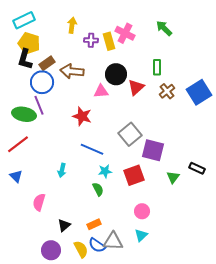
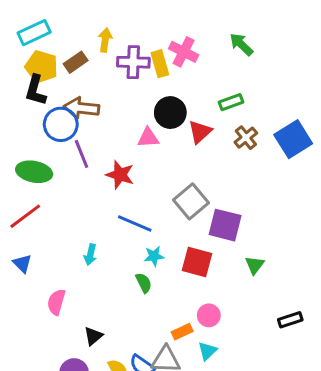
purple cross: (91, 40) -> (133, 62), size x1.5
brown rectangle: (47, 63) -> (76, 62), moved
green rectangle: (157, 67) -> (231, 102), turned 70
brown arrow: (72, 71) -> (81, 108), moved
purple line: (39, 105) -> (81, 154), moved
black rectangle: (197, 168) -> (290, 320), moved, turned -42
red square: (134, 175) -> (197, 262), turned 35
orange rectangle: (94, 224) -> (182, 332), moved

